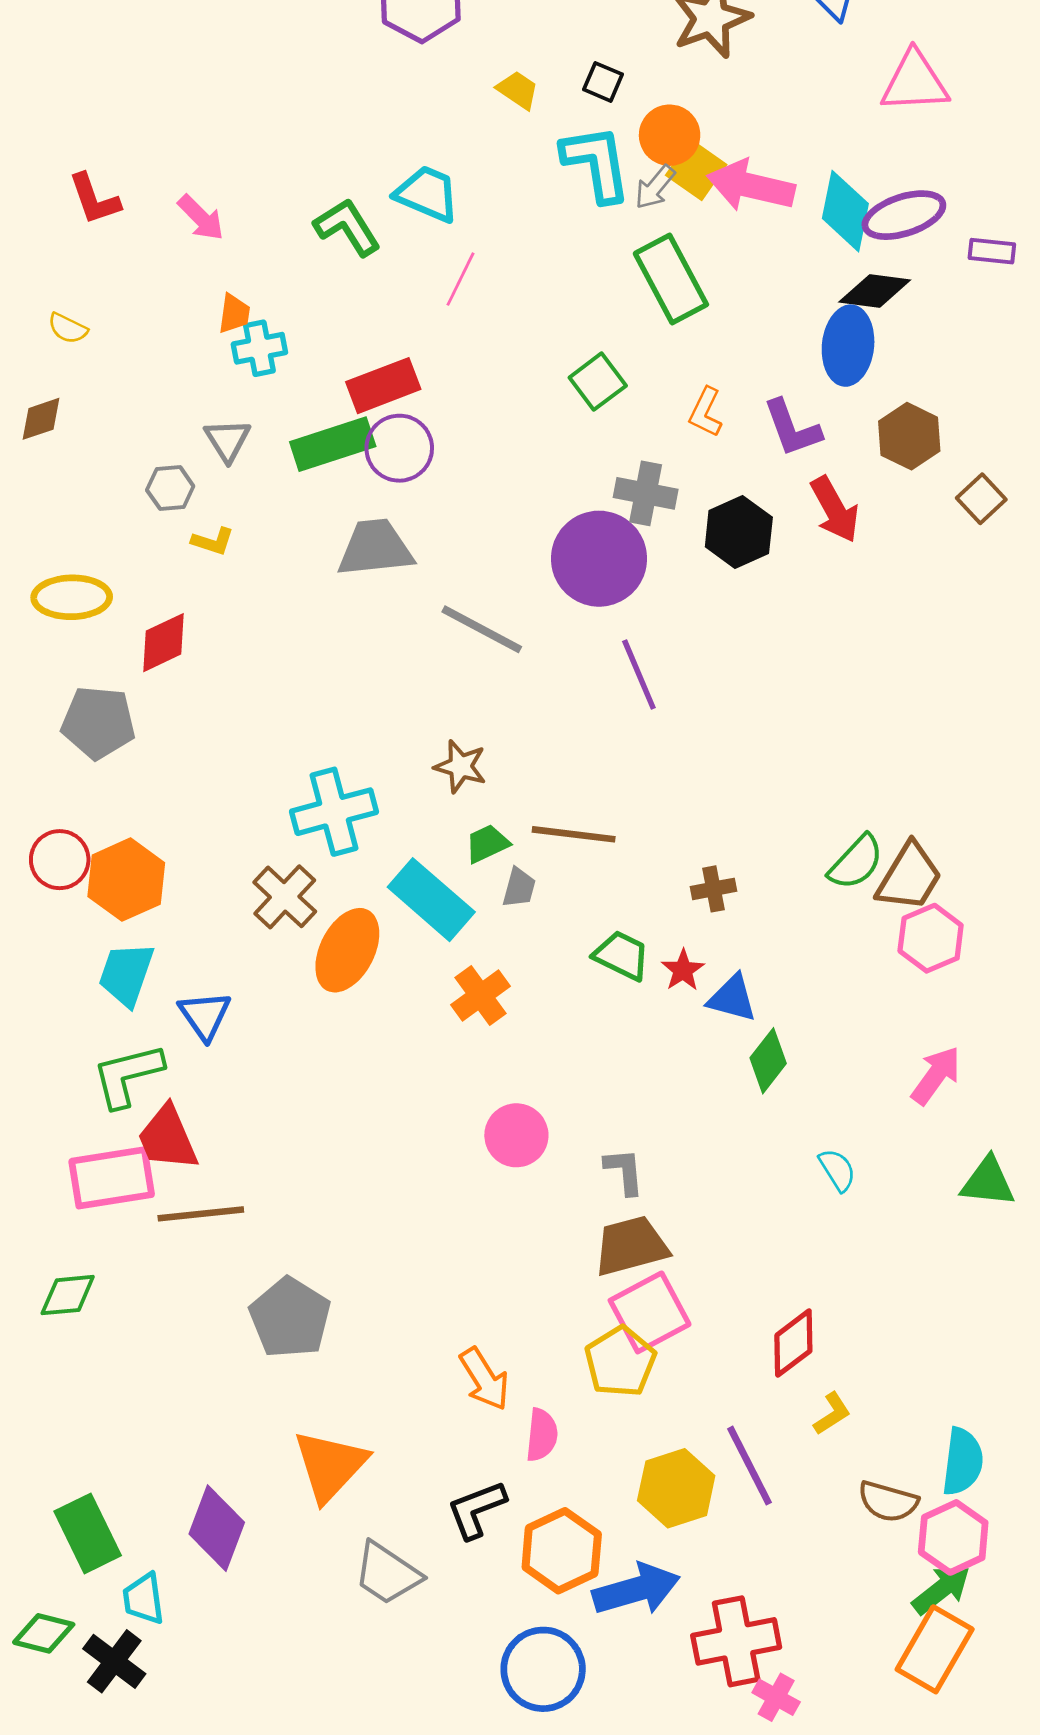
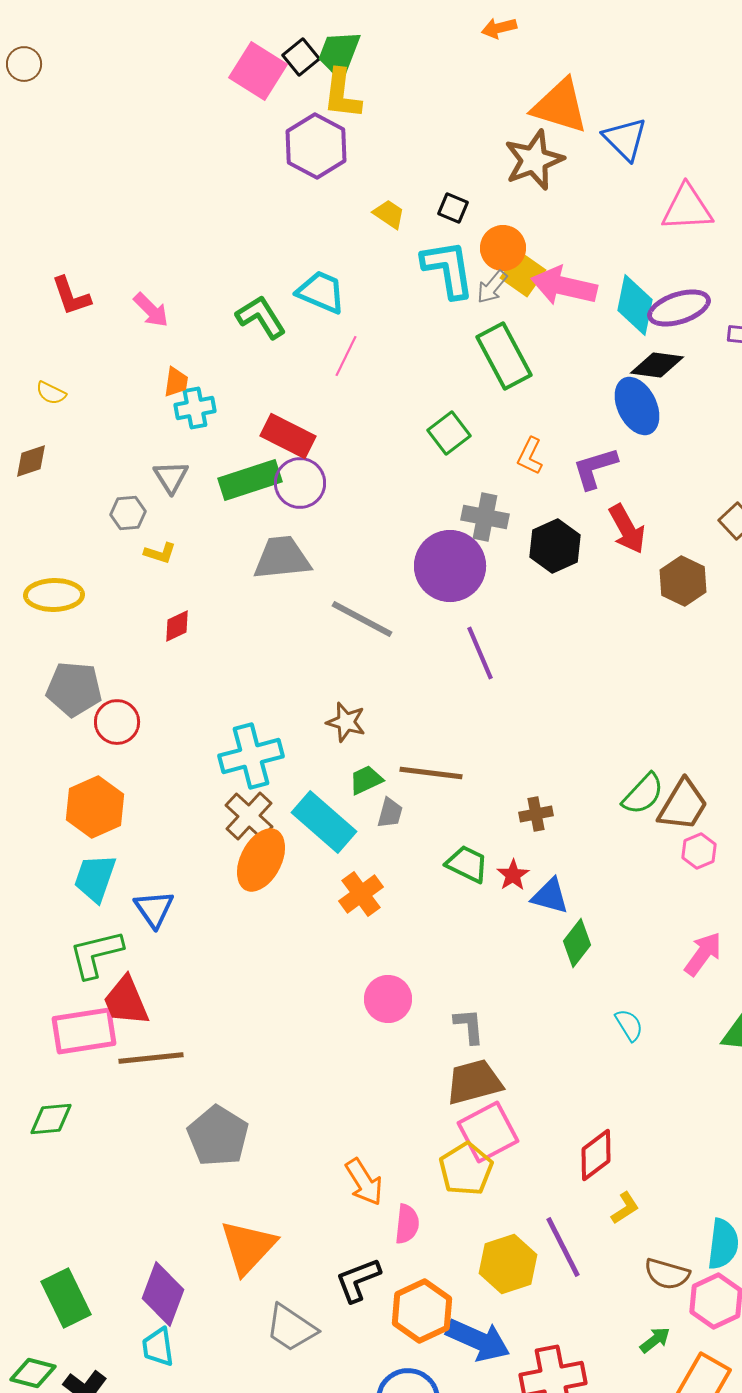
blue ellipse: (848, 346) -> (637, 406), turned -32
red rectangle: (383, 386) -> (288, 436), turned 48
purple L-shape: (792, 428) -> (595, 468), turned 93
brown hexagon: (909, 436) -> (683, 581), moved
red diamond: (164, 643) -> (177, 626), moved, size x0.7
red circle: (60, 860) -> (117, 722), moved
brown cross: (285, 897) -> (249, 816), moved
pink hexagon: (931, 938) -> (699, 851), size x0.7
blue arrow: (636, 1589) -> (478, 1340), turned 40
green arrow: (941, 1589) -> (655, 1340), moved, size x0.7
cyan trapezoid: (144, 1599) -> (158, 1347), moved

